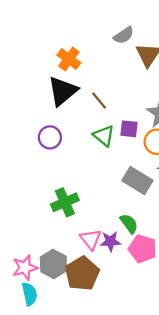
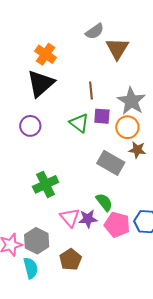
brown line: (99, 101) -> (91, 91), moved, turned 36
brown pentagon: (82, 274) -> (70, 259), moved, size x0.7
cyan semicircle: (30, 294) -> (31, 268), moved

